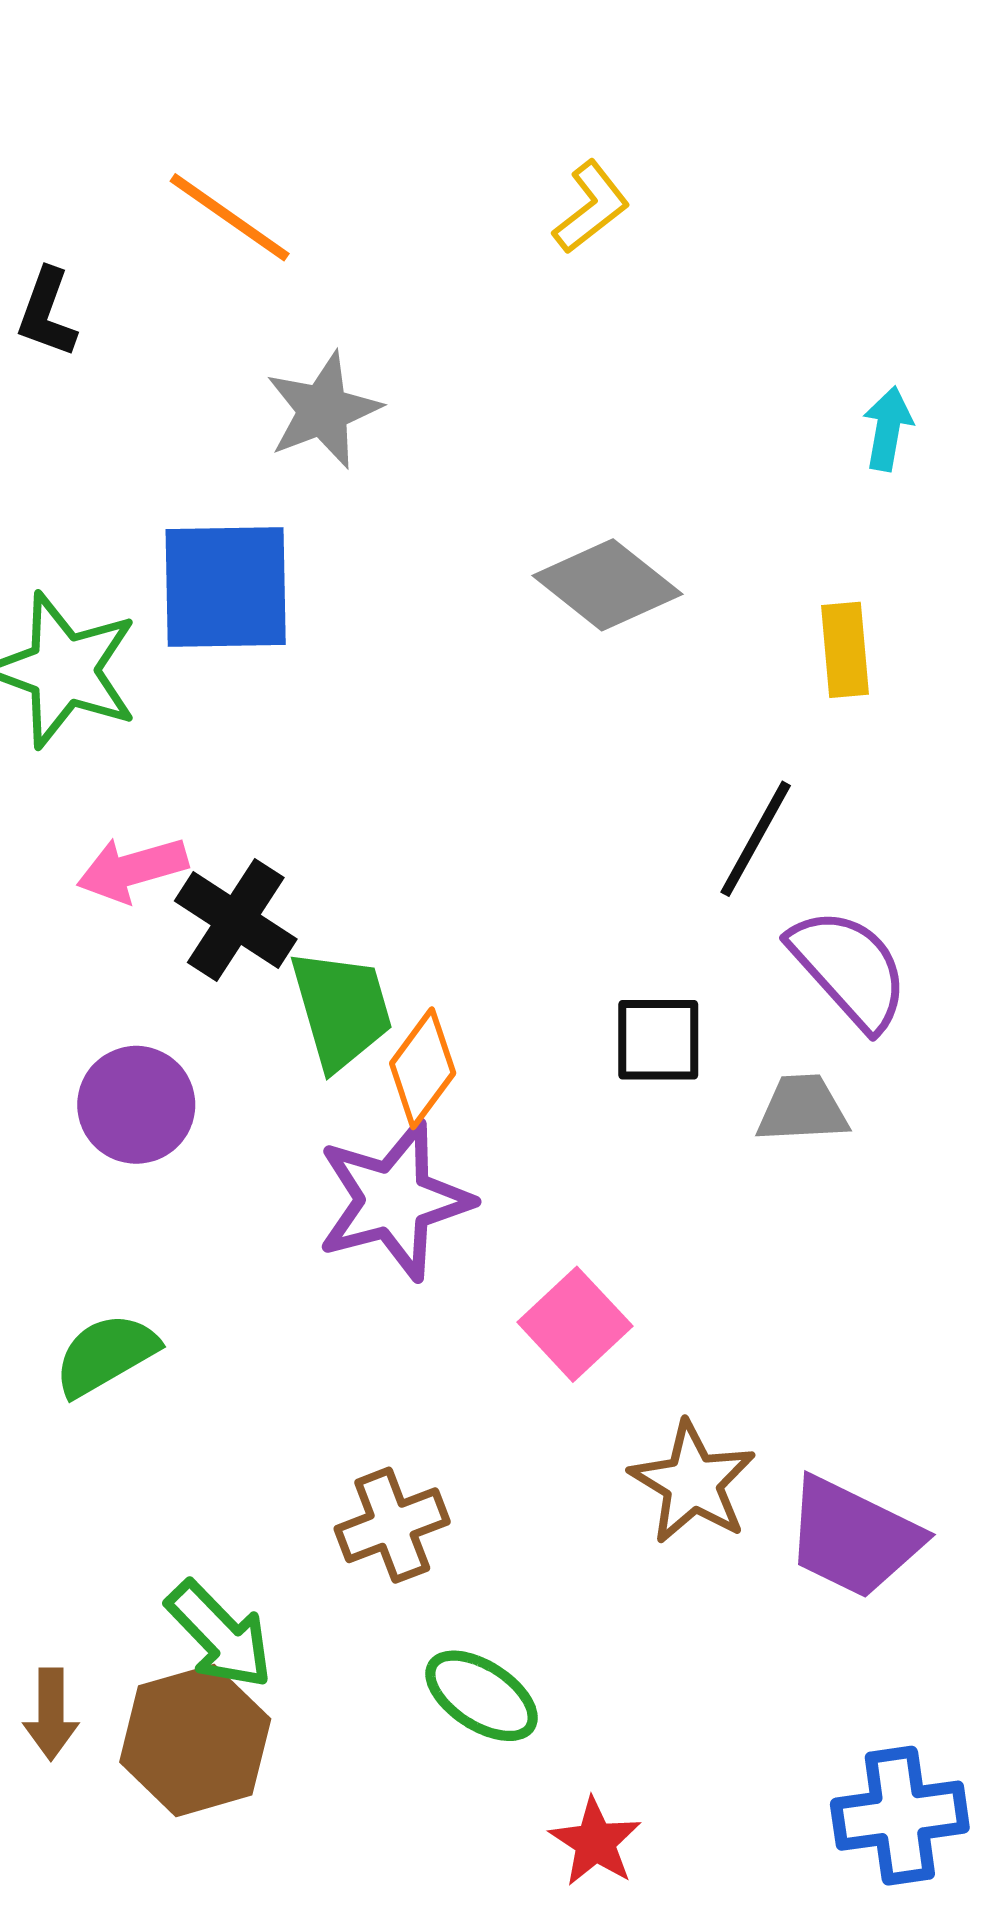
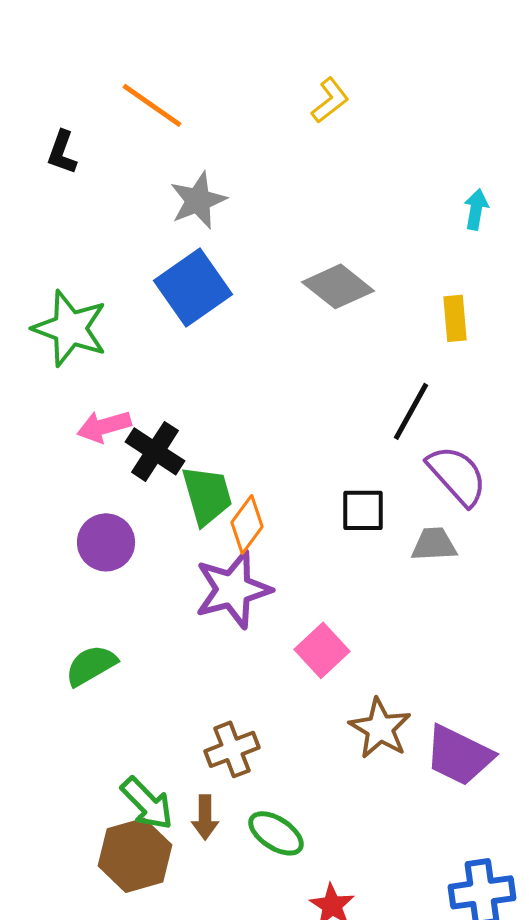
blue square: (226, 587) -> (193, 287), moved, turned -34
brown arrow: (51, 1714) -> (205, 817), moved

